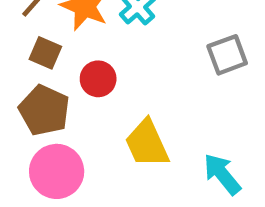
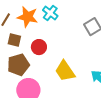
brown pentagon: (44, 110) -> (18, 65), turned -30

